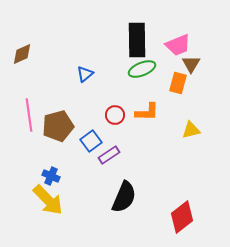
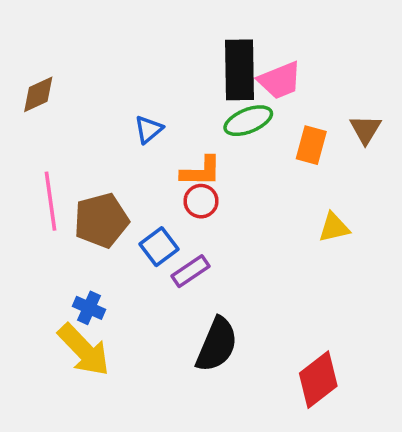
pink trapezoid: (178, 45) -> (280, 80), moved
brown triangle: (191, 64) -> (366, 129), moved
orange L-shape: (147, 112) -> (201, 171), moved

